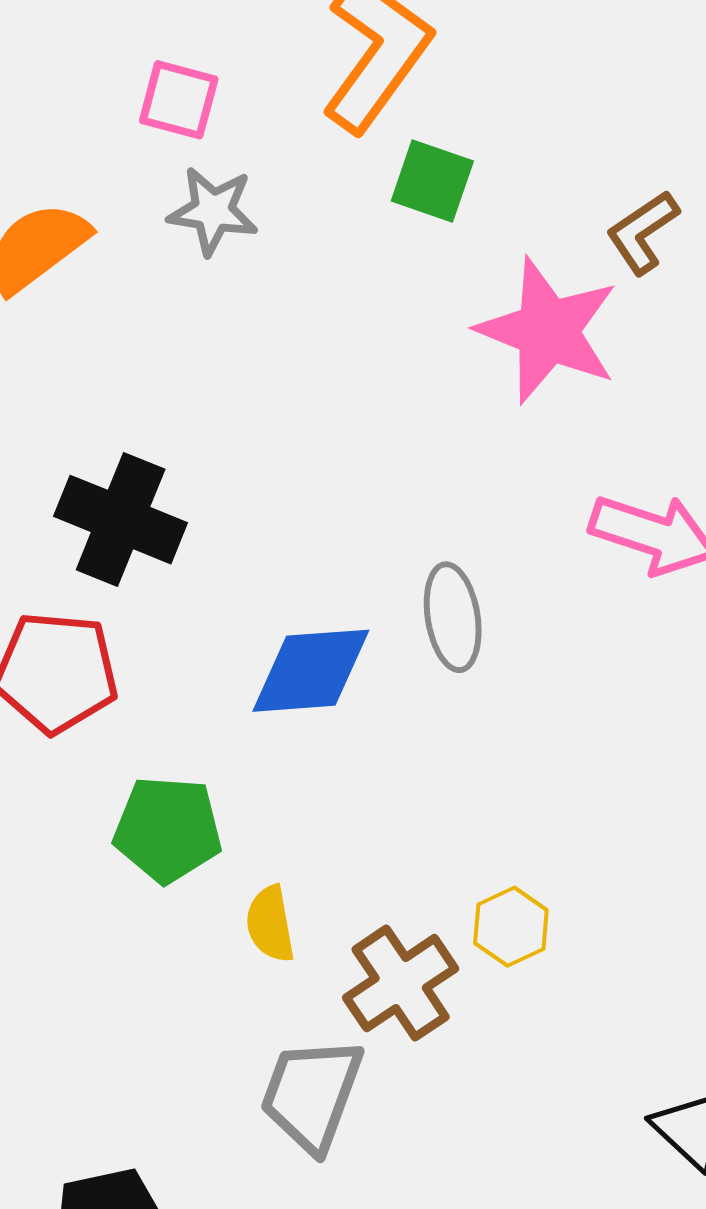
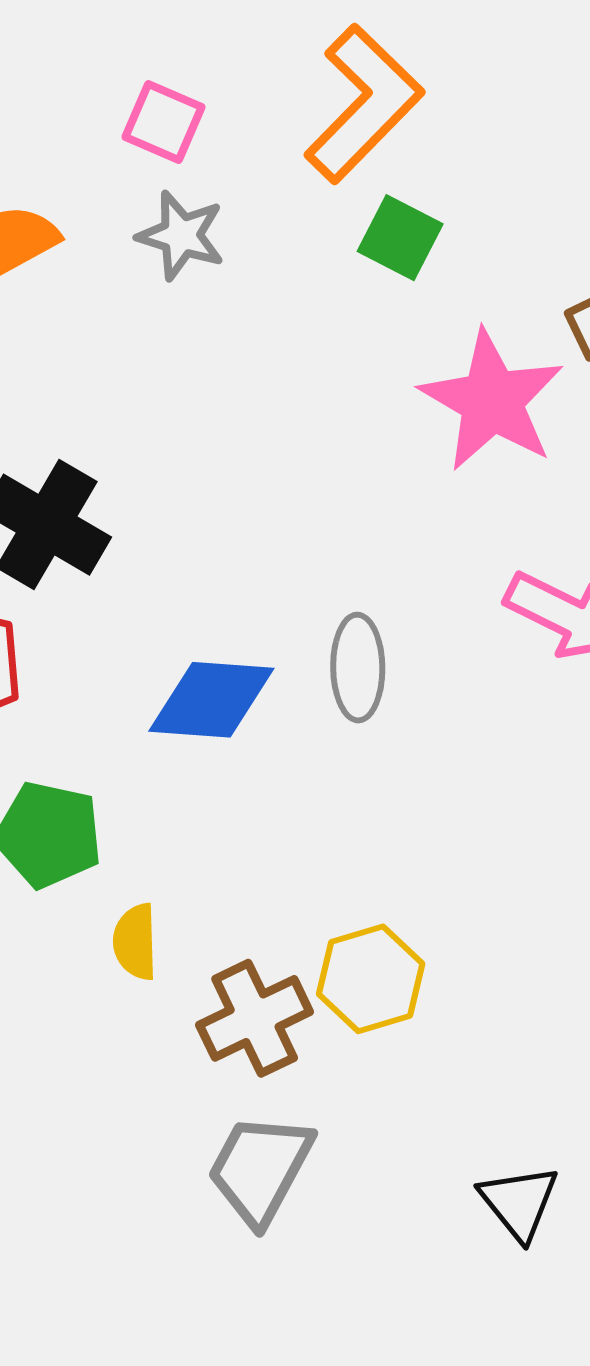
yellow hexagon: (511, 927) -> (371, 979), size x1.4
gray trapezoid: (312, 1094) -> (260, 1169), moved

